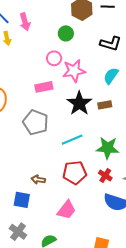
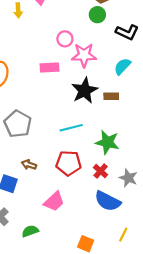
green circle: (66, 33) -> (97, 15), moved
gray pentagon: (35, 122) -> (18, 124), moved

